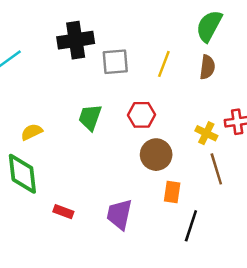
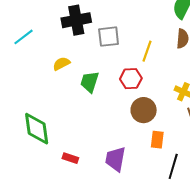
yellow line: (164, 64) -> (147, 51), moved
yellow semicircle: (32, 132) -> (61, 64), moved

